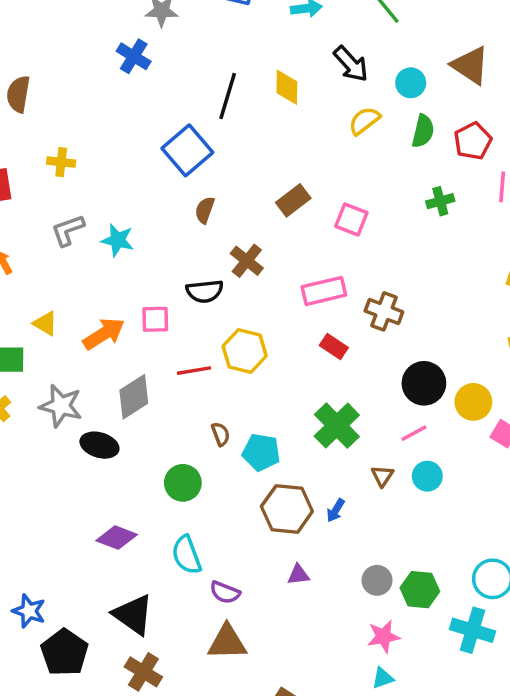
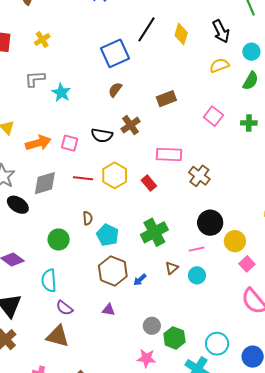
yellow cross: (61, 162) -> (42, 39), turned 35
pink square: (351, 219) -> (213, 116), moved
red rectangle: (334, 346) -> (149, 183), moved

